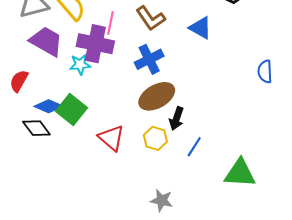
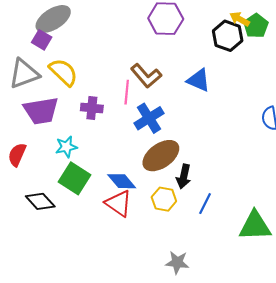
pink line: (111, 23) -> (127, 92), moved
purple trapezoid: (46, 41) -> (41, 111), turned 147
purple cross: (95, 44) -> (92, 108), size x0.6
cyan star: (80, 65) -> (66, 147), moved
blue diamond: (49, 106) -> (122, 181), moved, turned 32

